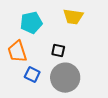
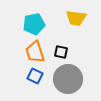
orange trapezoid: (17, 52) -> (35, 52), moved

